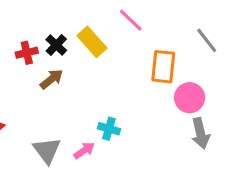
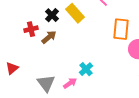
red cross: (27, 53) -> (31, 29), moved
cyan cross: (109, 129) -> (86, 69), turned 32

